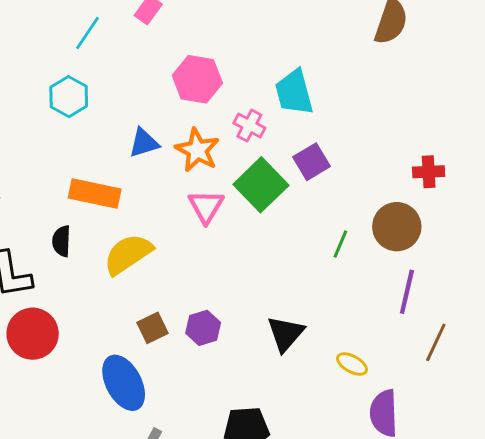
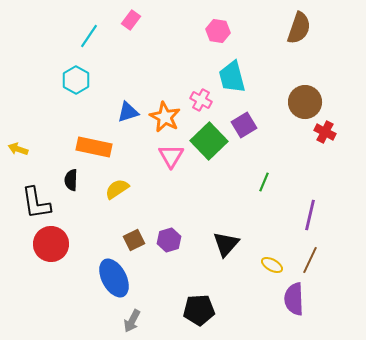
pink hexagon: (197, 79) -> (218, 31), moved, size x0.7
red cross: (429, 172) -> (325, 132), turned 30
brown circle: (397, 227) -> (305, 102), moved
yellow semicircle: (128, 254) -> (117, 189), size x0.7
brown line: (436, 342) -> (310, 260), moved

